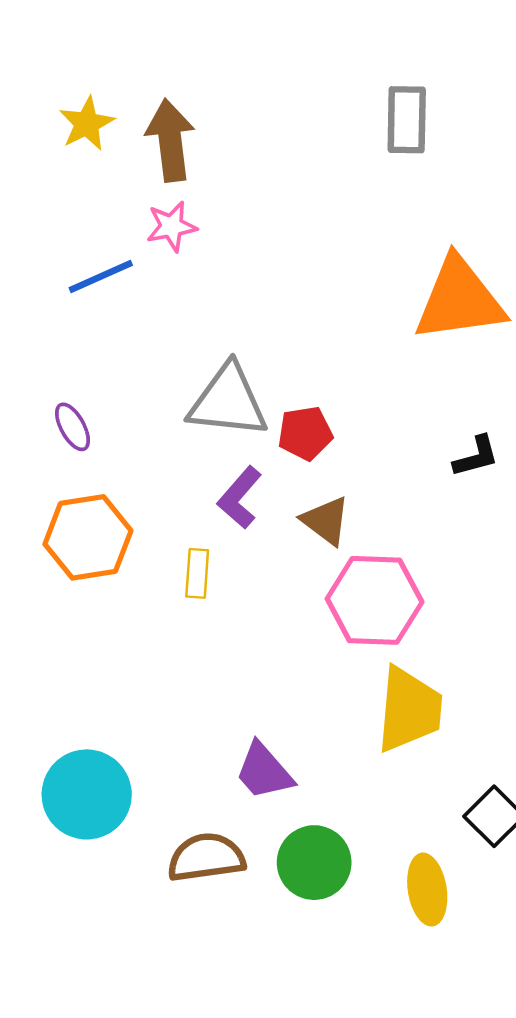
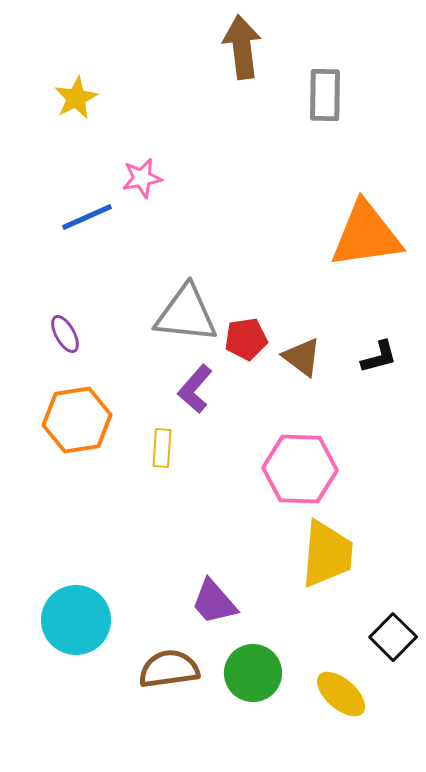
brown arrow: (170, 140) -> (242, 47), moved
brown triangle: (326, 521) -> (302, 357), moved
yellow ellipse: (427, 890) -> (341, 694), turned -40

